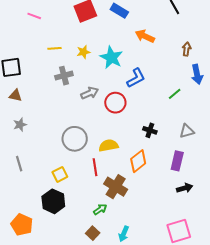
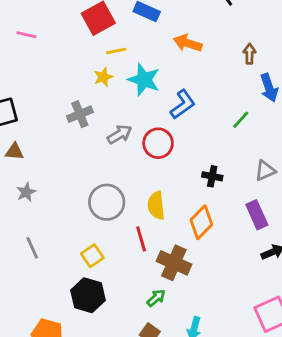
yellow line: (55, 48) -> (116, 51), moved
yellow semicircle: (109, 145) -> (156, 205), turned -78
purple rectangle: (177, 161) -> (257, 215), turned -30

